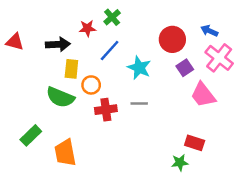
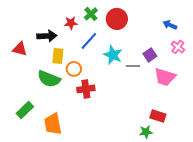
red circle: (172, 39) -> (117, 19), moved
red triangle: (15, 42) -> (20, 49), moved
pink cross: (219, 58) -> (178, 47), size x0.6
pink trapezoid: (203, 95) -> (165, 77), turned -35
gray line: (139, 103) -> (133, 66), moved

